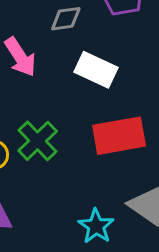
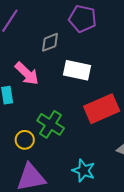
cyan star: (96, 226) -> (84, 171), moved

